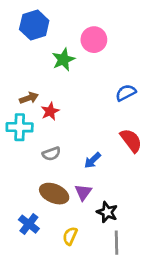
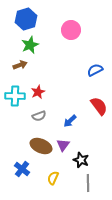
green star: (63, 60) -> (30, 45), moved
brown arrow: (29, 98) -> (20, 65), moved
red star: (50, 111) -> (38, 92), moved

